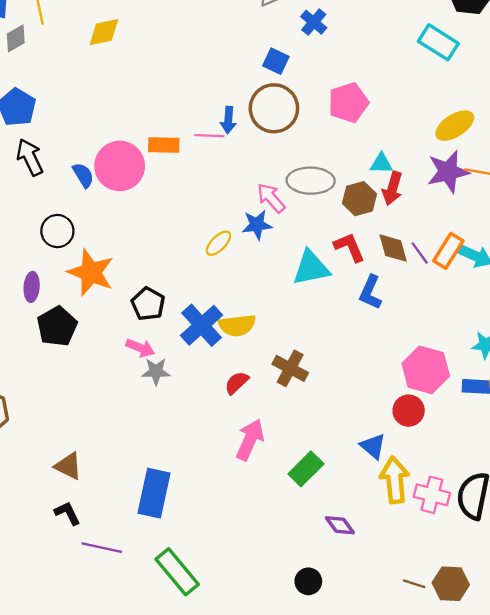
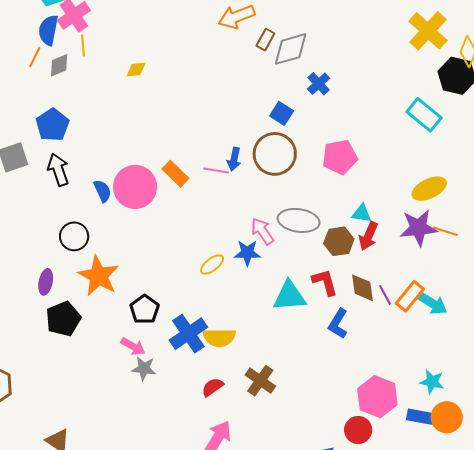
yellow diamond: (104, 32) -> (136, 70), size x0.7
orange rectangle: (164, 145) -> (175, 174), turned 36

